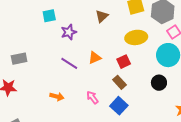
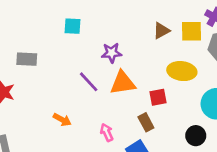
cyan square: (49, 16) -> (72, 26), moved
brown triangle: (102, 16) -> (161, 31), moved
purple star: (69, 32) -> (112, 53), moved
orange triangle: (95, 58) -> (123, 83), size x1.5

